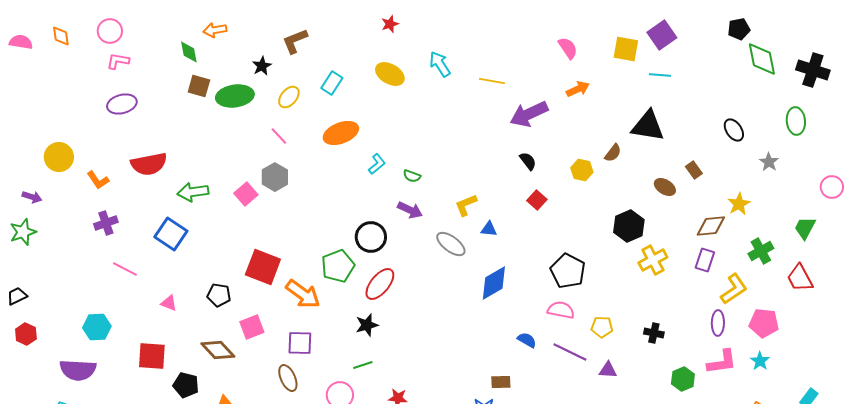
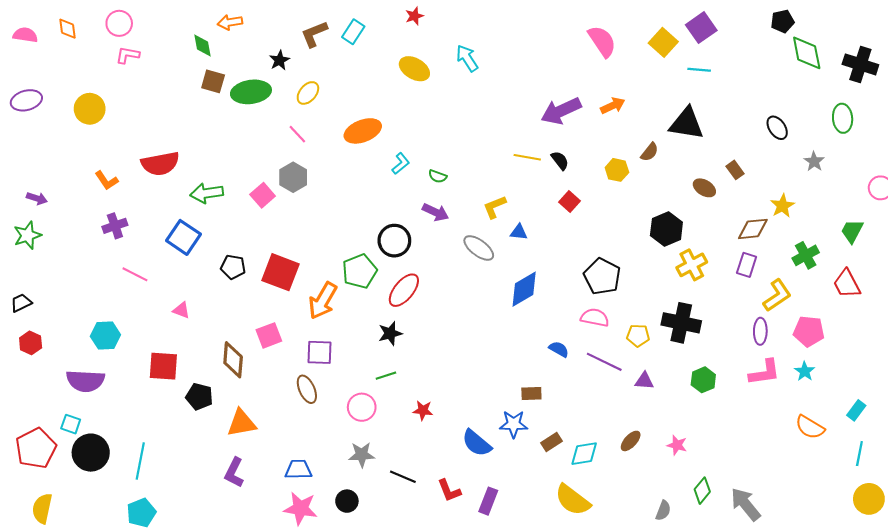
pink semicircle: (568, 48) -> (602, 41), size x1.4
yellow square: (626, 49) -> (663, 42), turned 32
yellow line: (492, 81) -> (527, 157), moved
cyan rectangle: (332, 83) -> (353, 32), moved
orange arrow: (578, 89) -> (613, 106), moved
purple ellipse: (122, 104) -> (26, 100), moved
yellow circle: (59, 157) -> (90, 109), moved
orange arrow: (303, 294) -> (323, 301), turned 84
black pentagon: (219, 295) -> (233, 267), moved
black cross: (654, 333) -> (681, 323), moved, size x1.8
brown diamond: (218, 350) -> (233, 360), turned 48
green hexagon: (683, 379) -> (703, 380), moved

